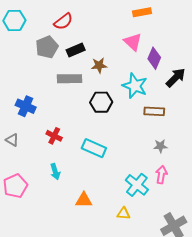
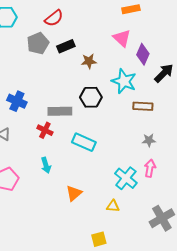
gray rectangle: (69, 79) -> (60, 111), moved
orange triangle: (84, 200) -> (74, 193), turned -42

